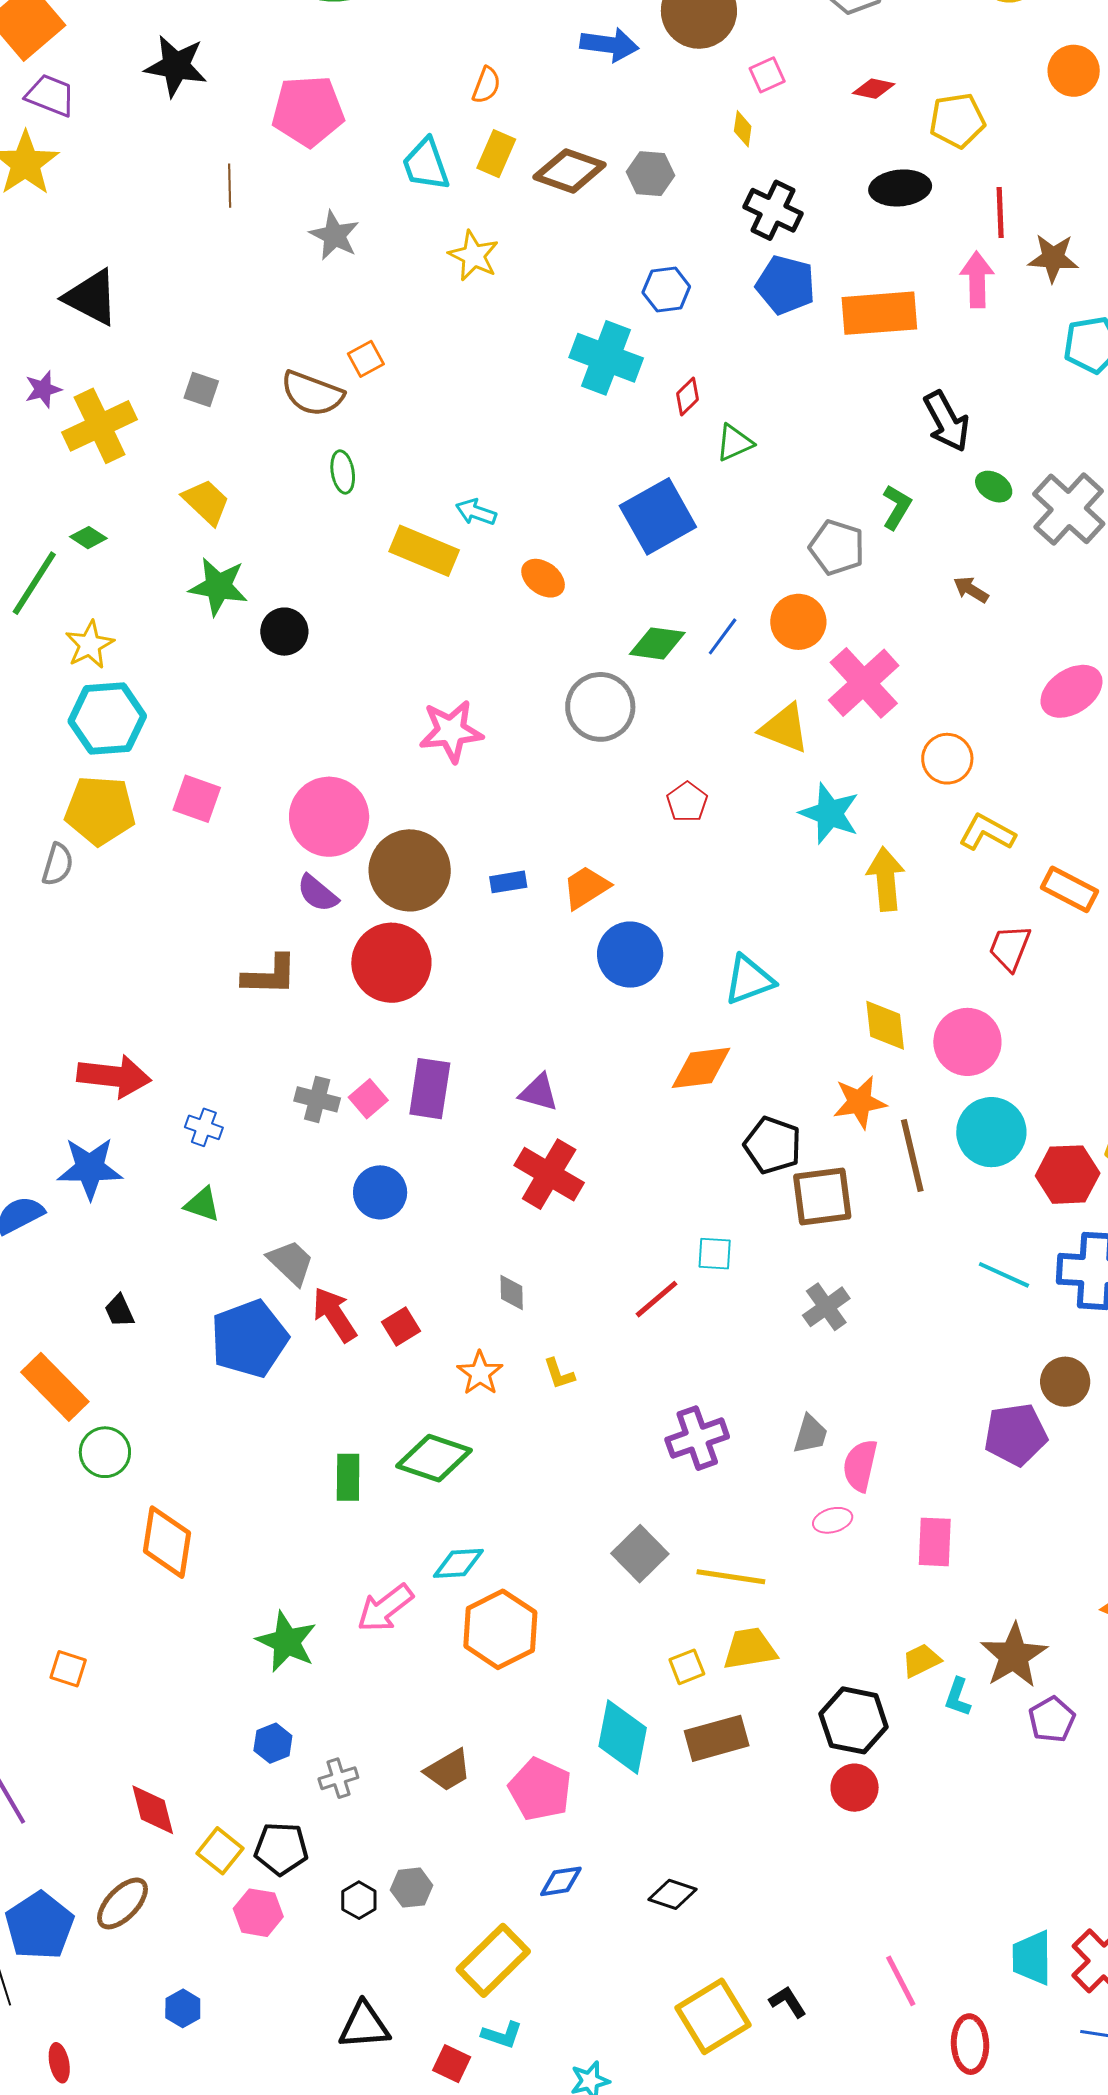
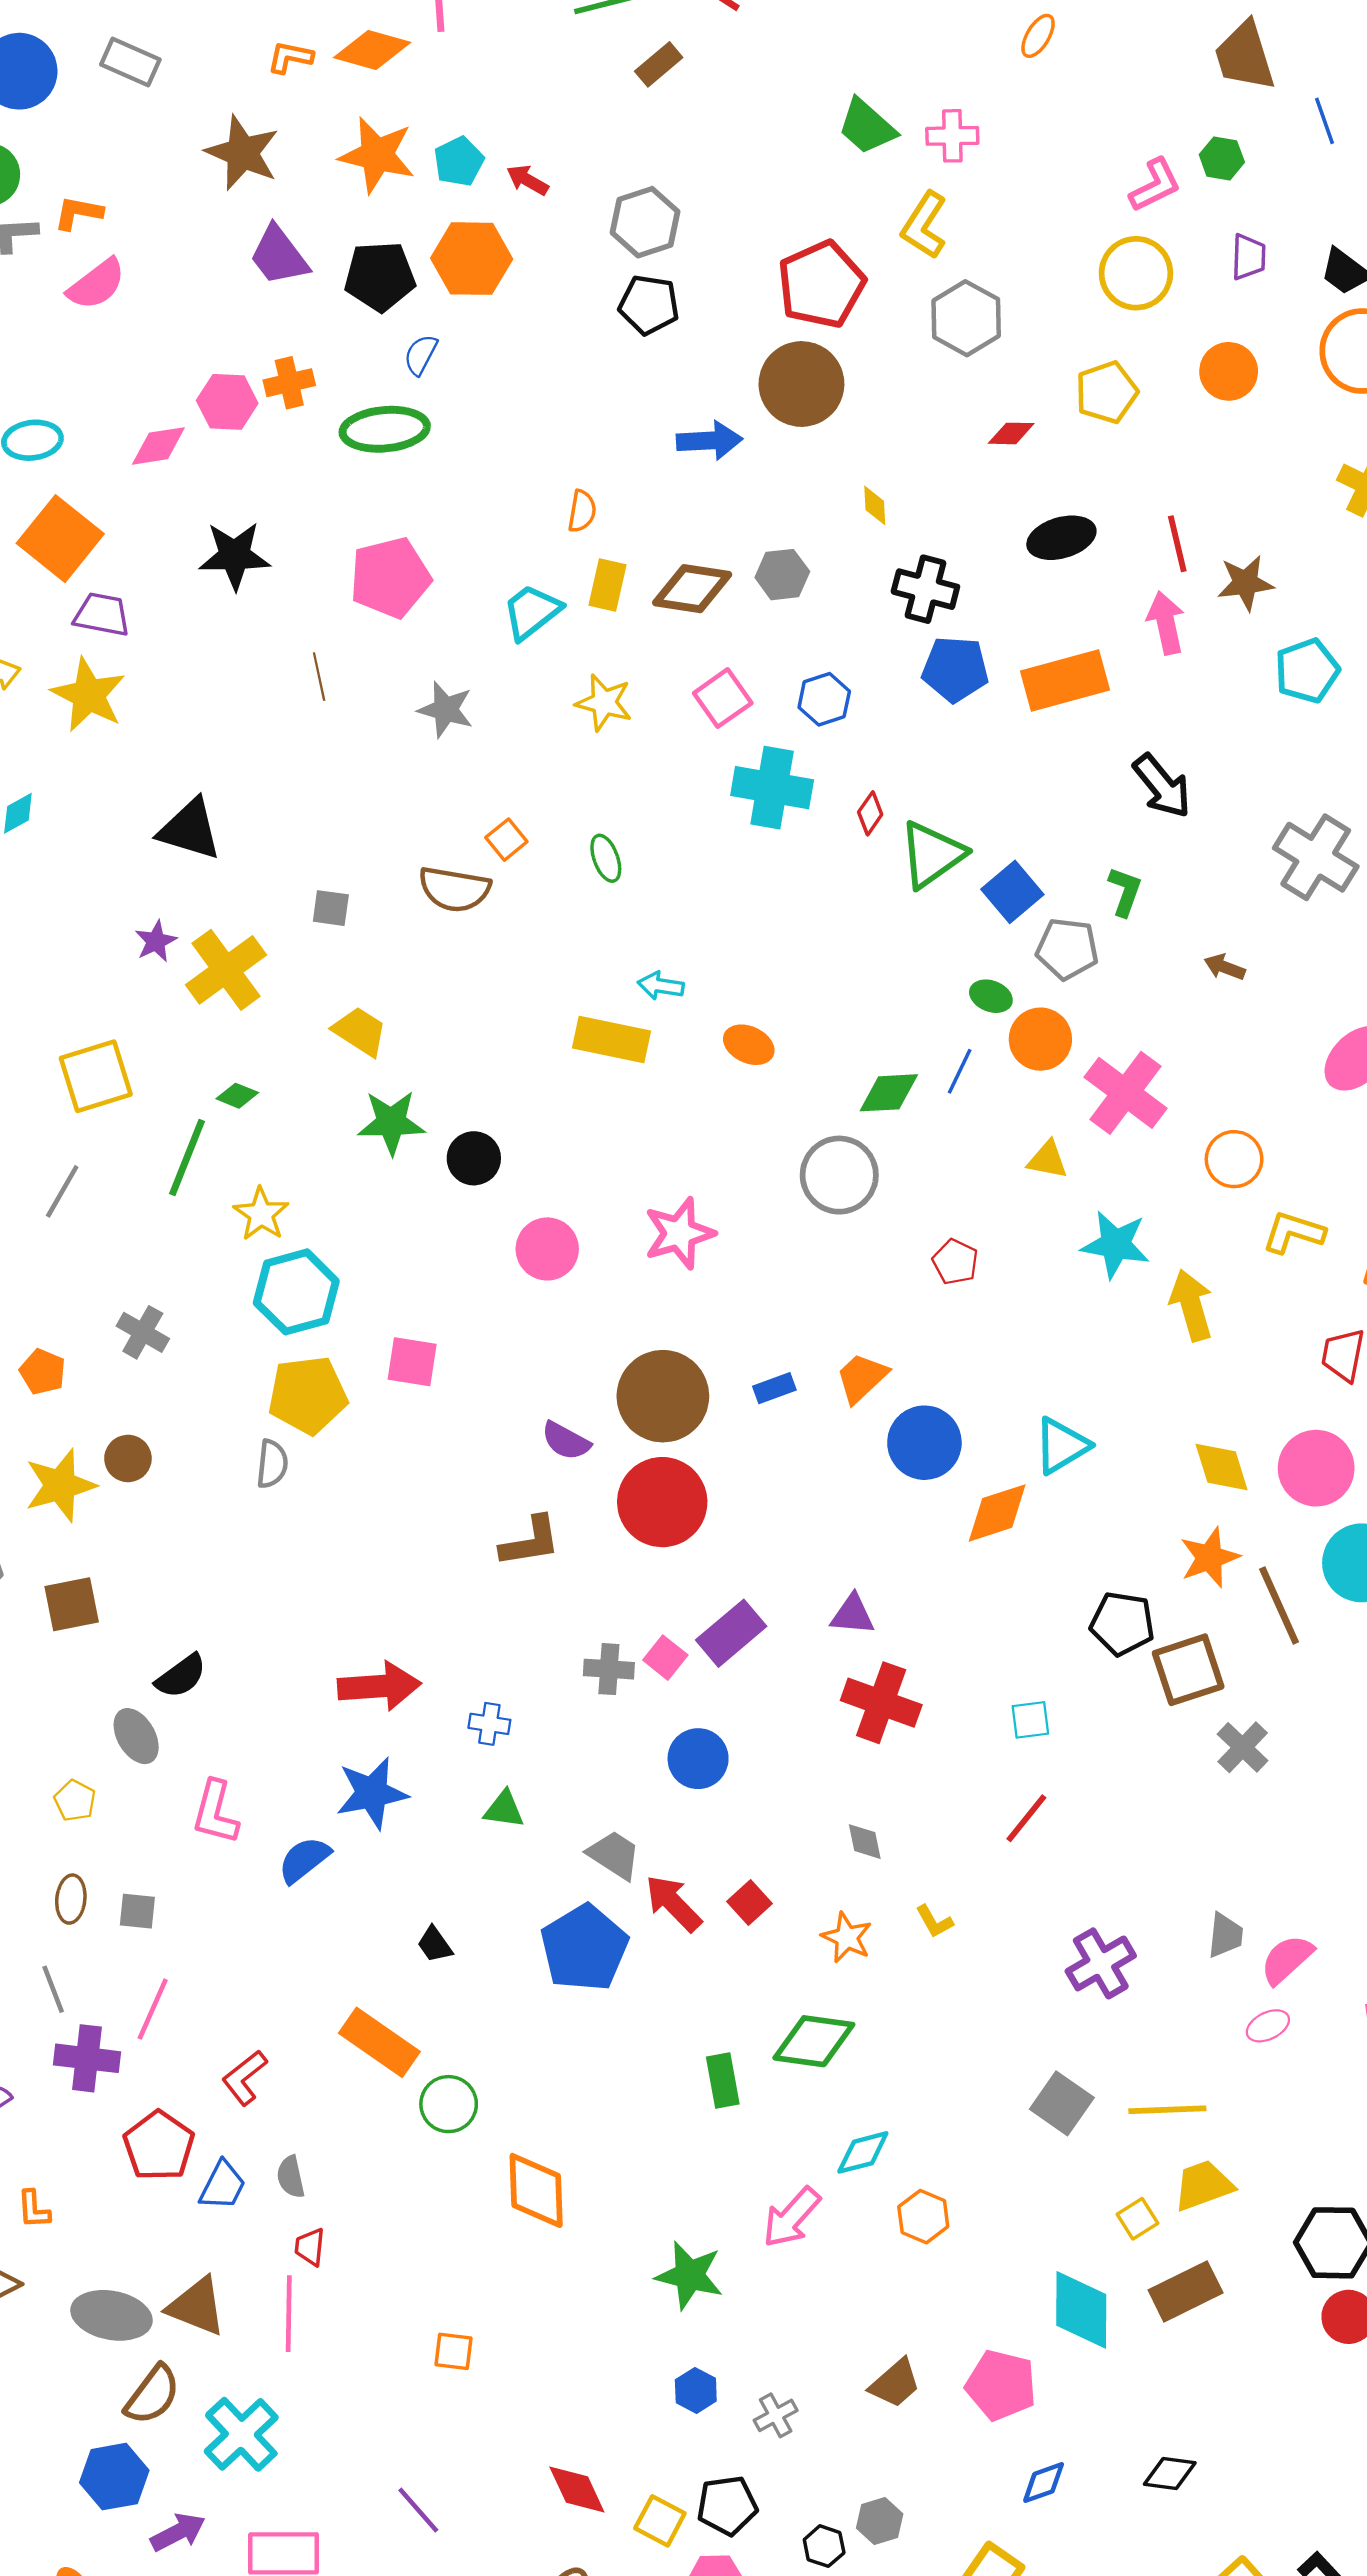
pink square: (767, 75) -> (723, 698), moved, size x1.4
yellow pentagon: (957, 121) -> (1106, 392), moved
cyan trapezoid: (426, 164) -> (532, 612), turned 82
green triangle: (734, 443) -> (932, 854), size x1.6
green ellipse: (343, 472) -> (606, 858), moved
green ellipse: (994, 487) -> (991, 996), moved
blue square: (658, 516) -> (1012, 892), moved, size x0.7
yellow triangle: (784, 728) -> (1048, 1160), size x0.7
pink circle: (329, 817) -> (547, 1249), moved, size x0.7
orange diamond: (701, 1068) -> (997, 1513), moved
purple rectangle: (430, 1089) -> (731, 1633), turned 52
cyan square: (715, 1254) -> (1030, 1720), moved
gray cross: (826, 1307) -> (1243, 1747), moved
pink semicircle: (860, 1465) -> (1287, 1959), turned 46
orange hexagon: (500, 1629) -> (923, 2217), size x0.6

